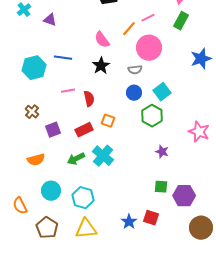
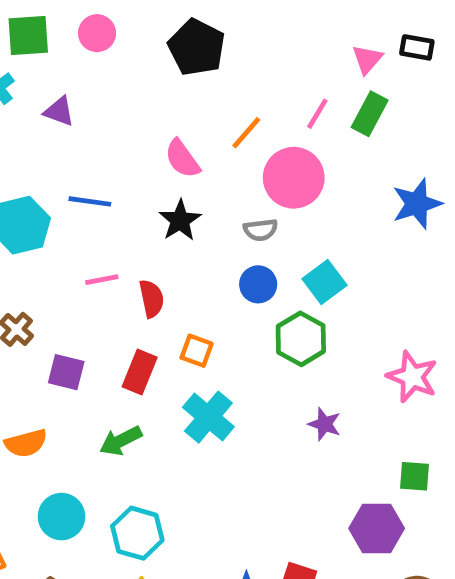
pink line: (148, 18) -> (317, 114), moved, turned -32
purple square: (53, 130) -> (66, 372), turned 35
red rectangle: (84, 130) -> (140, 372), turned -42
cyan cross: (103, 156) -> (208, 417), moved
green square: (161, 187) -> (415, 476), moved

